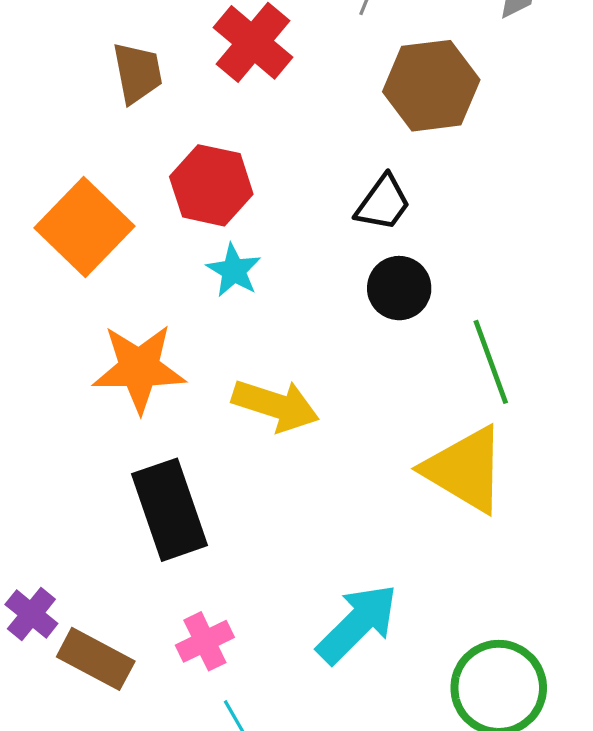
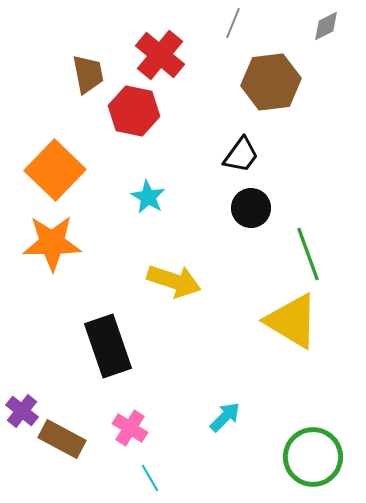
red hexagon: (211, 185) -> (134, 111), moved
orange star: (139, 368) -> (52, 243), moved
cyan arrow: (357, 624) -> (225, 417), size x0.6
pink cross: (205, 641) -> (130, 428), turned -32

